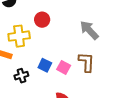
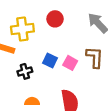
red circle: (42, 20) -> (55, 19), moved

